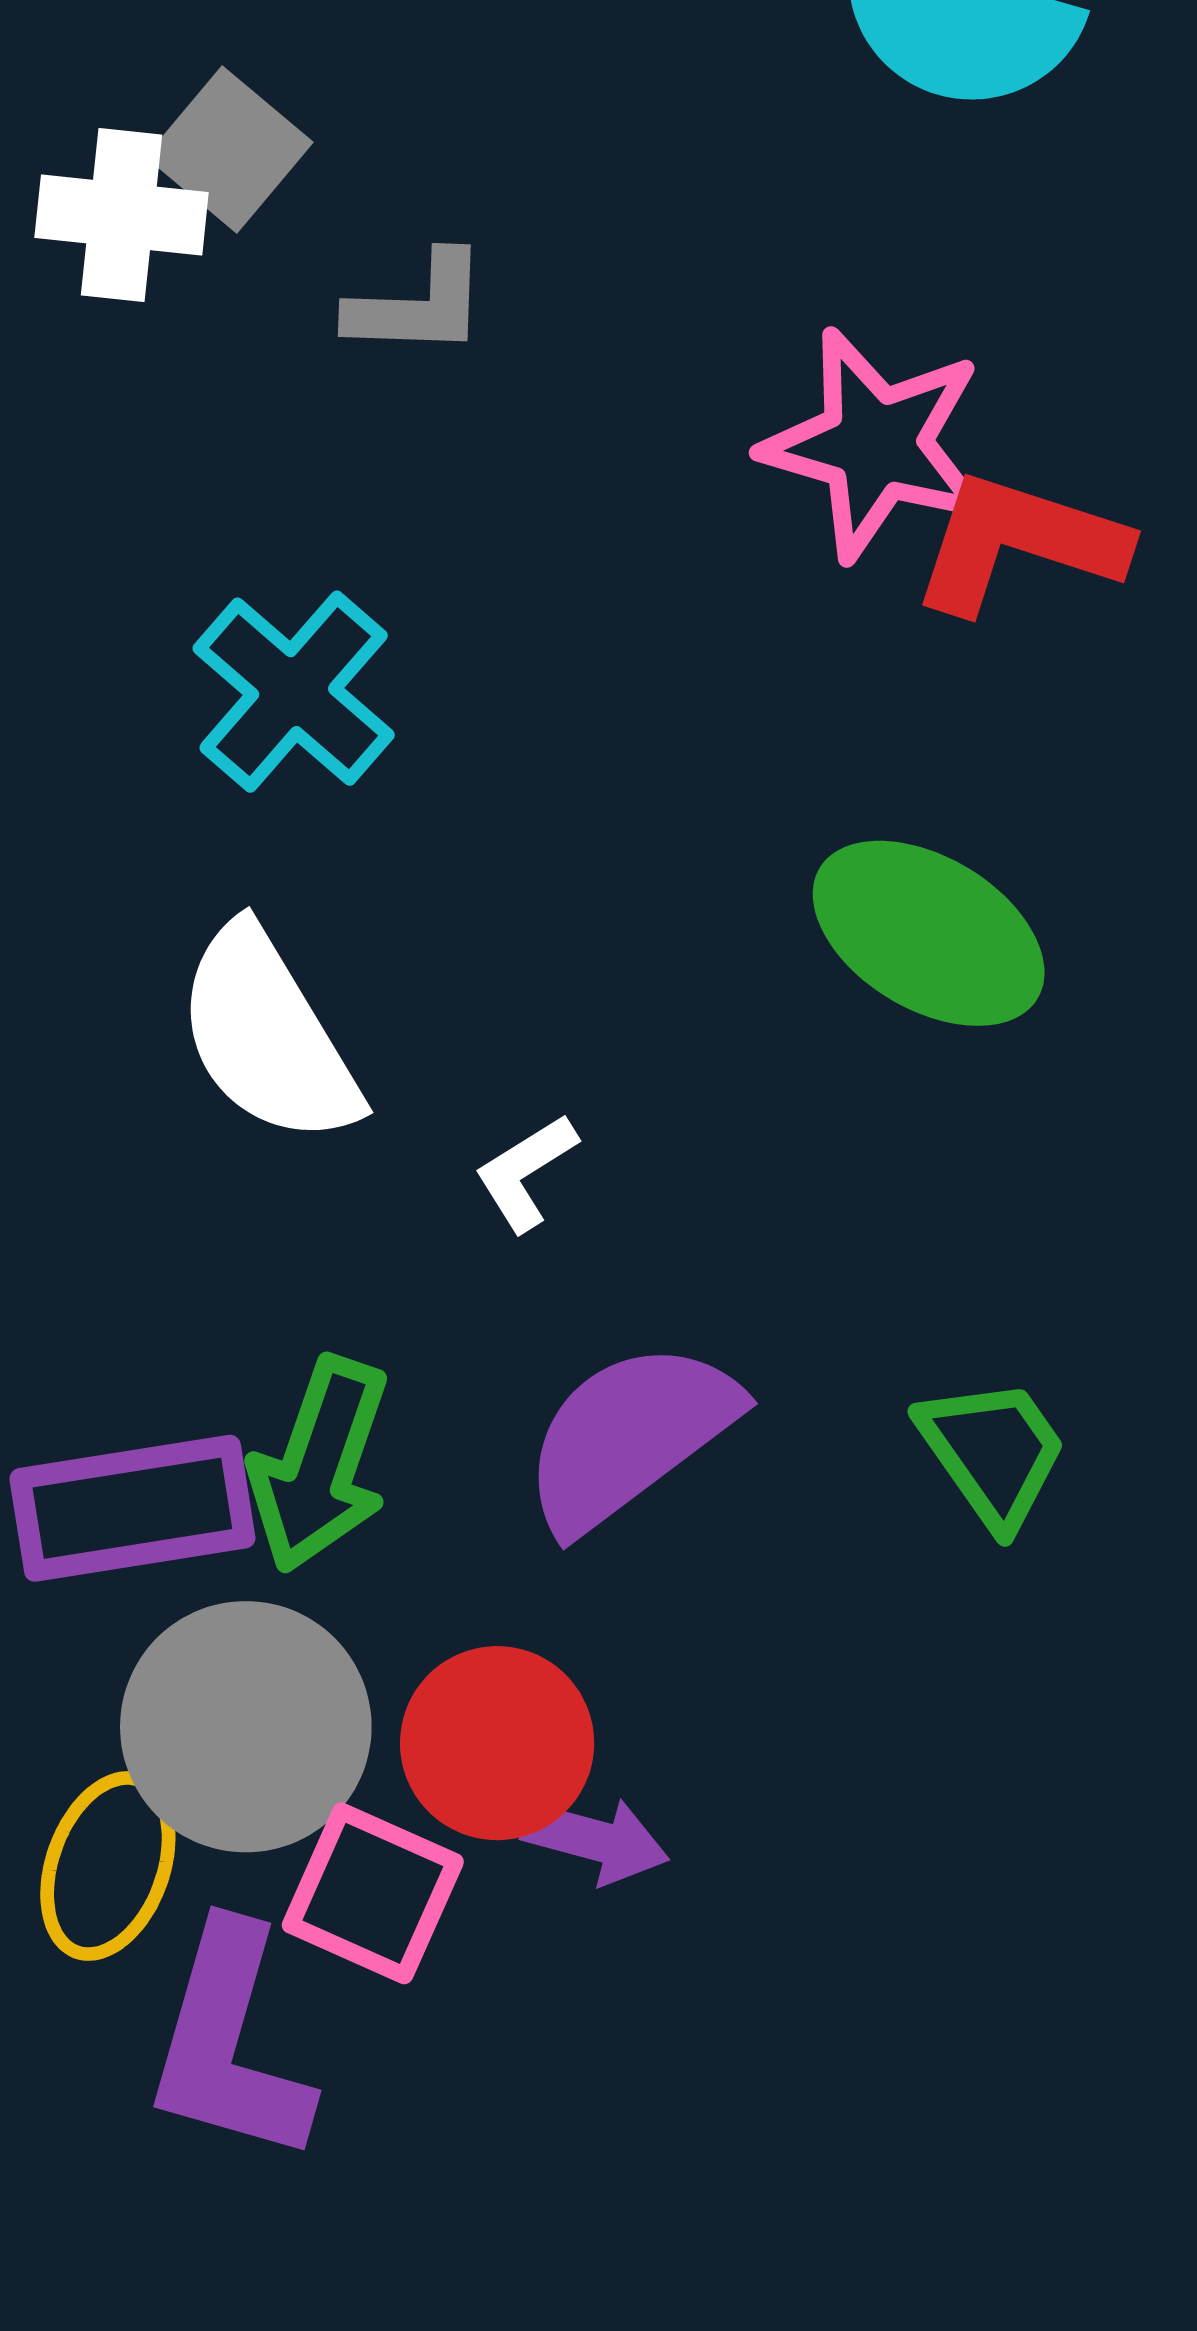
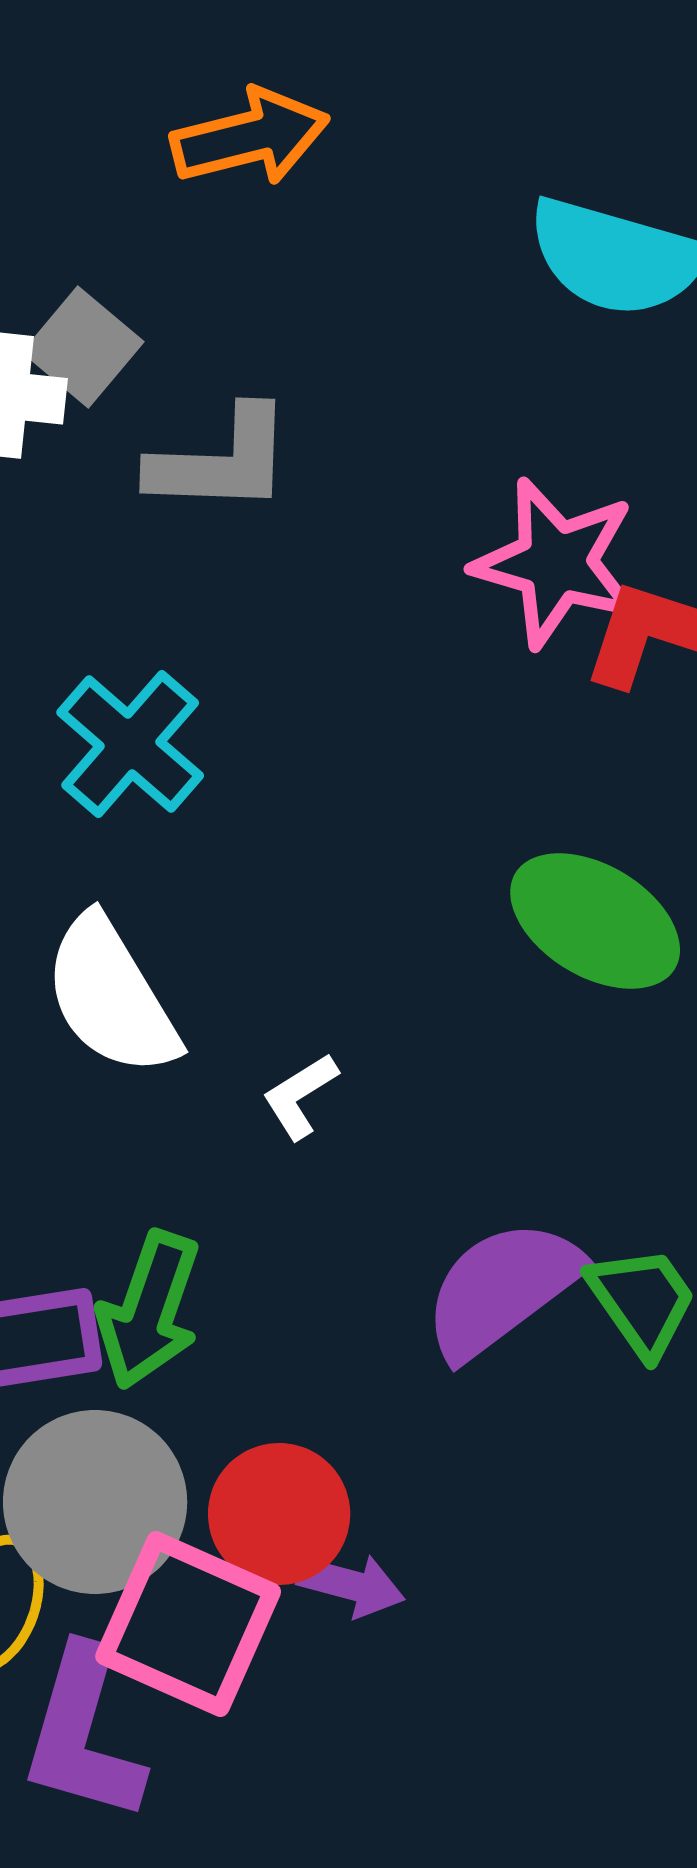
gray L-shape: (418, 305) -> (221, 461), size x1.4
purple semicircle: (630, 1436) -> (502, 1289), moved
pink square: (373, 1893) -> (188, 1624), size x1.4

